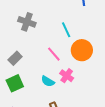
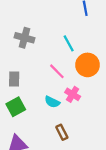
gray rectangle: (15, 58) -> (14, 79), turned -40

